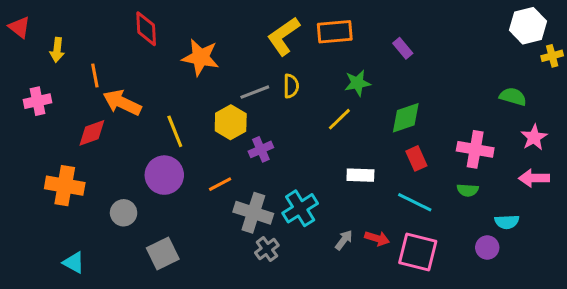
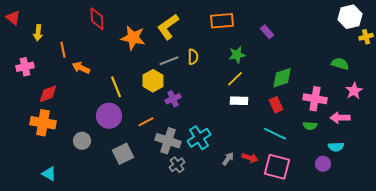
yellow L-shape: (284, 36) -> (168, 27), moved
orange arrow: (122, 103) -> (81, 68), size x0.7
green diamond: (406, 118) -> (282, 78), moved
yellow line: (339, 119) -> (235, 79), moved
red diamond: (92, 133) -> (48, 94), moved
white rectangle: (360, 175) -> (239, 101), moved
pink arrow: (534, 178) -> (340, 118), moved
gray square: (163, 254) -> (123, 154), moved

